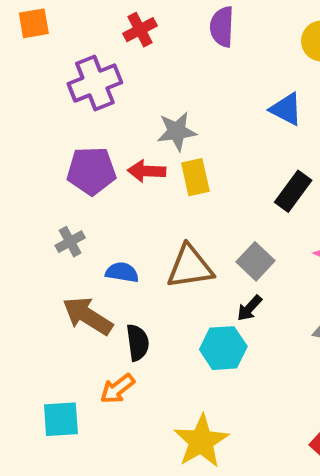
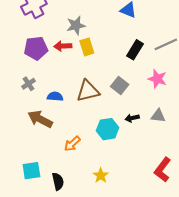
black arrow: (249, 308) -> (132, 118), moved, turned 40
black semicircle: (138, 343) -> (58, 181), moved
orange arrow: (117, 389) -> (72, 144), moved
yellow star: (201, 441) -> (101, 175), size x0.6

